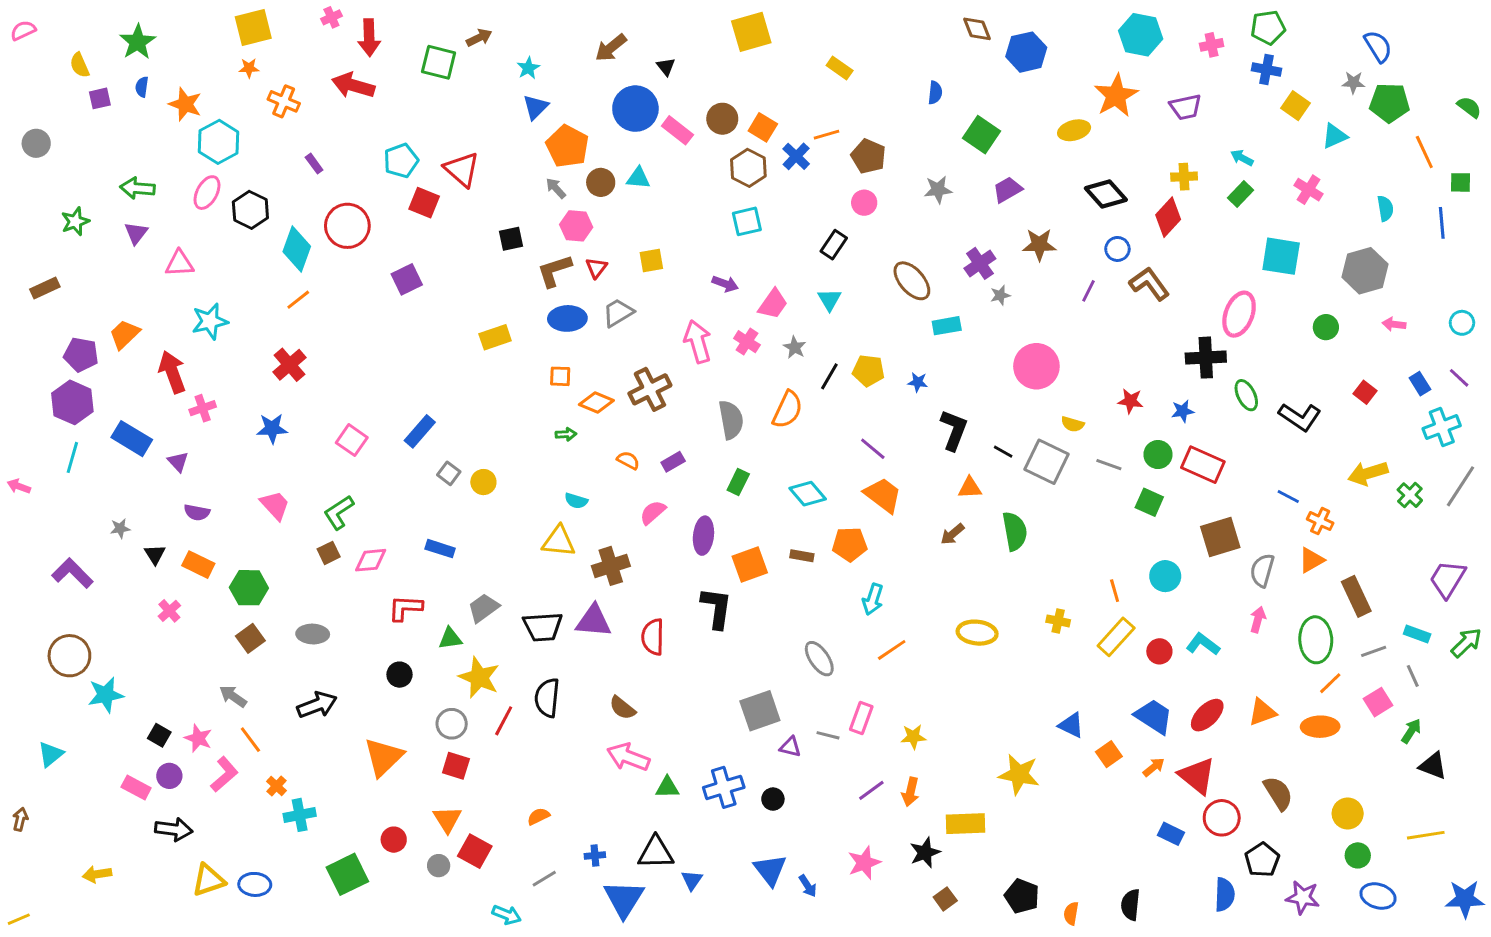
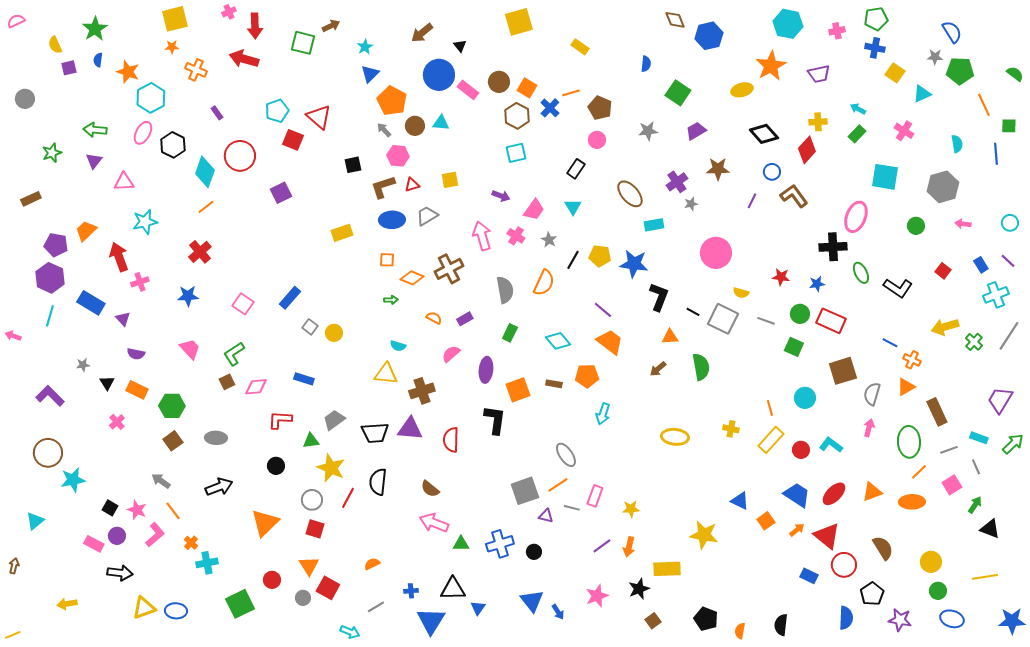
red triangle: (596, 268) -> (412, 185), turned 35
blue star: (918, 382) -> (634, 264), size x2.0
orange line: (892, 650) -> (558, 485), moved

